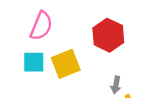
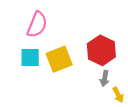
red hexagon: (108, 35) -> (101, 50), moved

